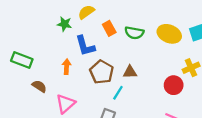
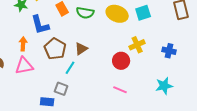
brown triangle: (130, 72) -> (81, 49), turned -32
pink triangle: (66, 104) -> (24, 66), moved, turned 30

